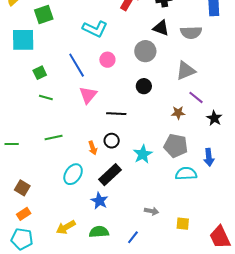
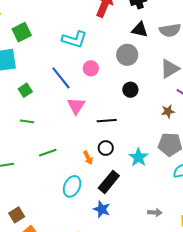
green line: (46, 98) -> (27, 121), moved
brown square: (22, 188) -> (17, 215), moved, turned 35

